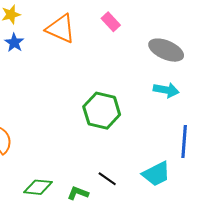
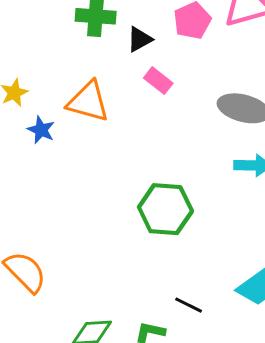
blue star: (14, 43) -> (41, 130), moved

